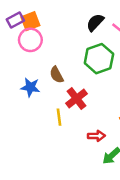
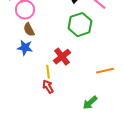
brown semicircle: (57, 75) -> (29, 30), moved
red arrow: (96, 136) -> (48, 87), moved, turned -120

